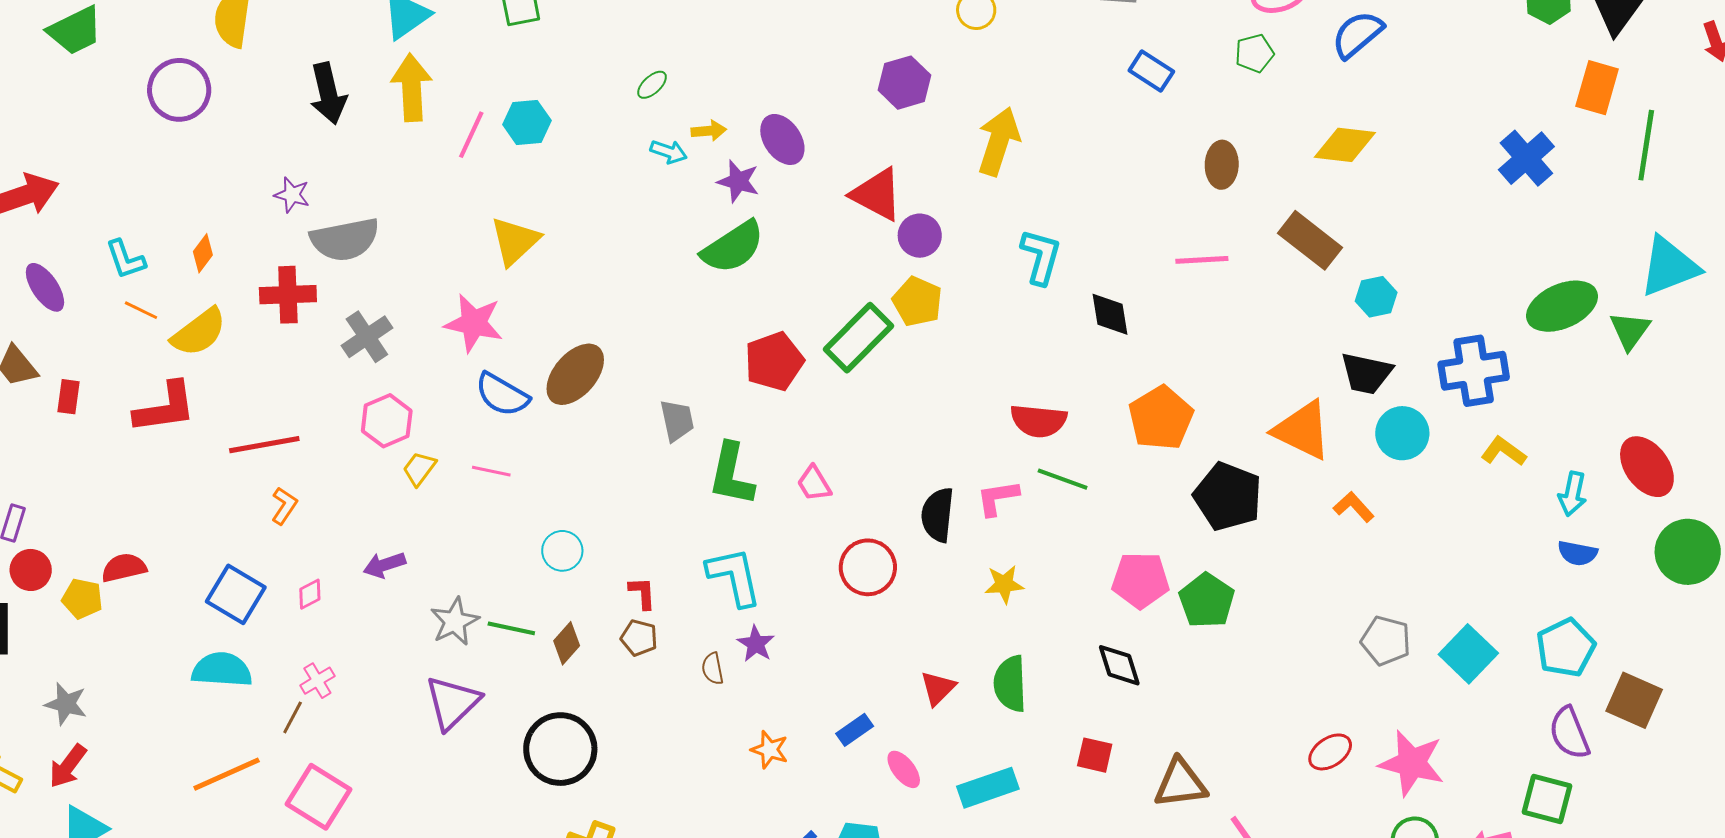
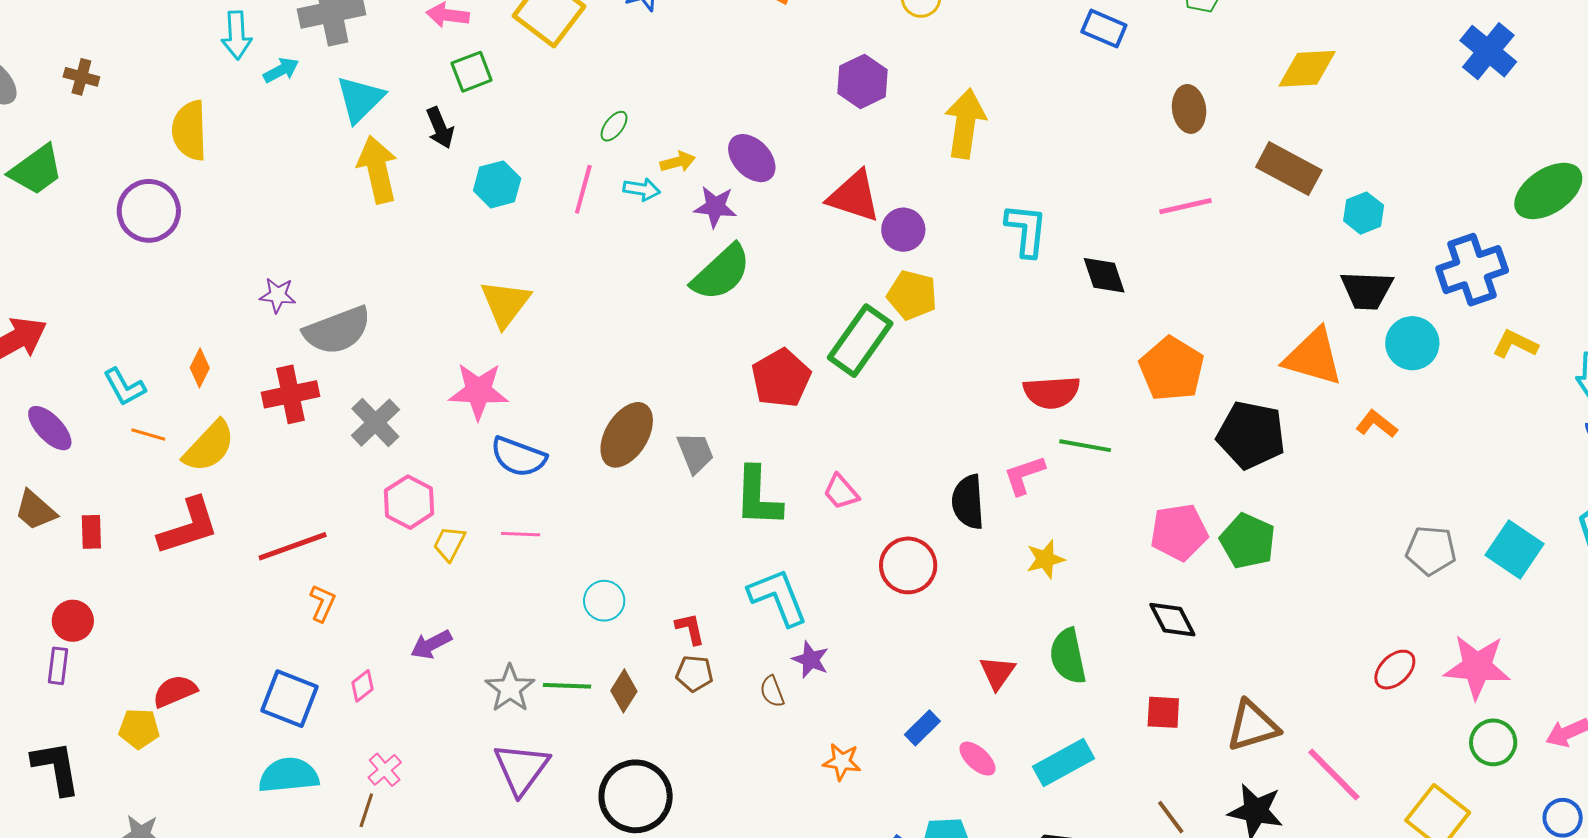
black arrow: (328, 93) -> (440, 128), moved, size x0.7
pink line: (471, 135) -> (583, 189), moved
brown ellipse: (575, 374) -> (627, 435), moved
red circle: (31, 570) -> (73, 621), moved

